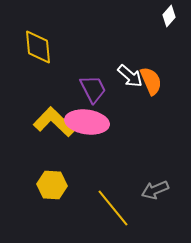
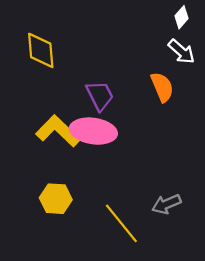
white arrow: (130, 76) -> (181, 52), moved

